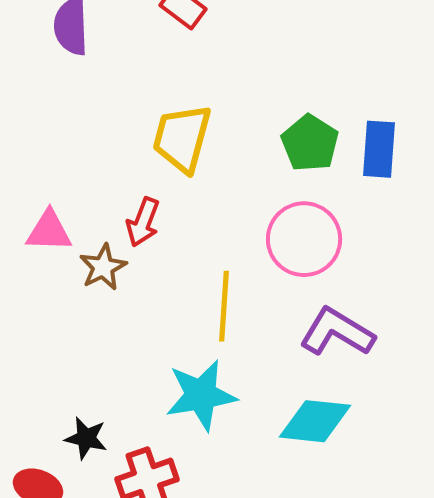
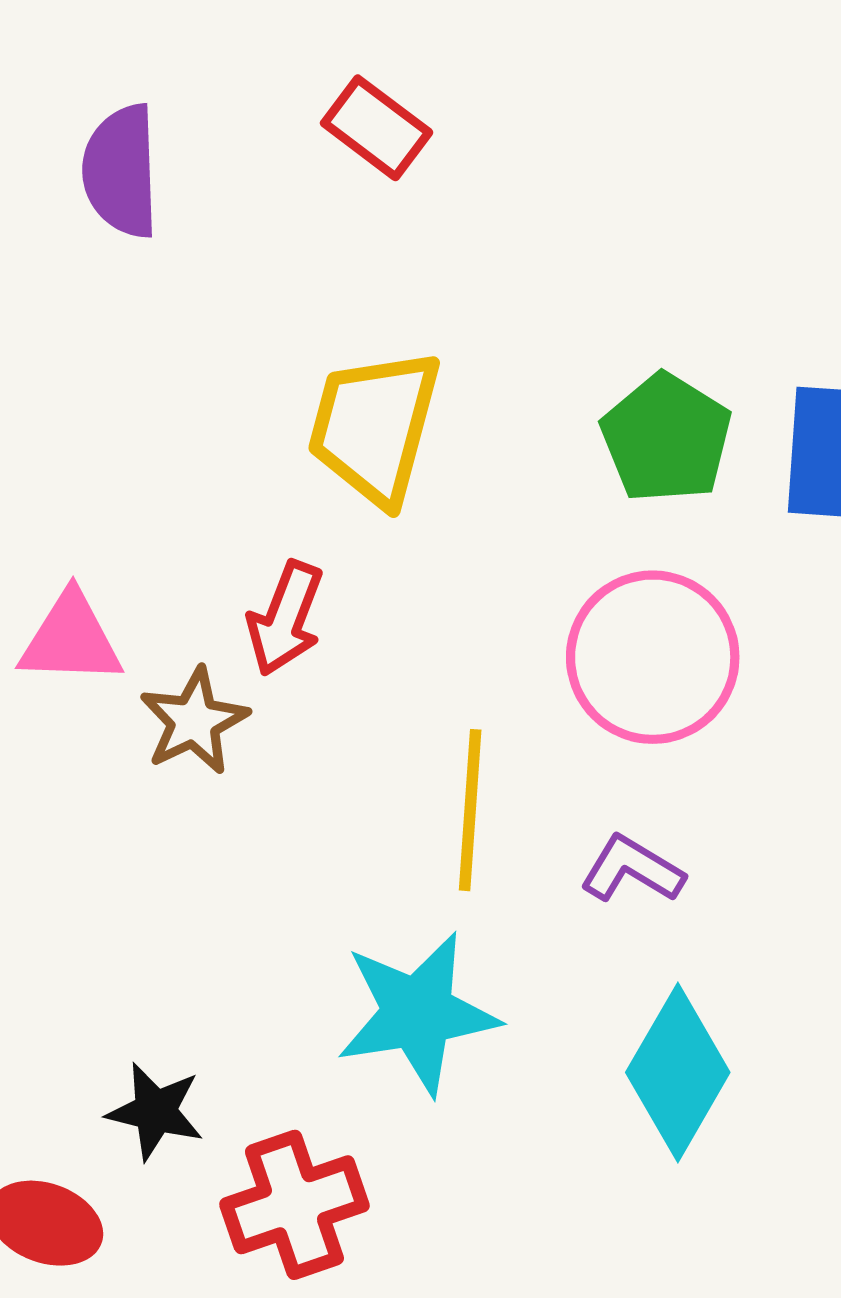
purple L-shape: (337, 332) -> (632, 869), moved, size x0.6
cyan diamond: (315, 421) -> (678, 1072), turned -66

